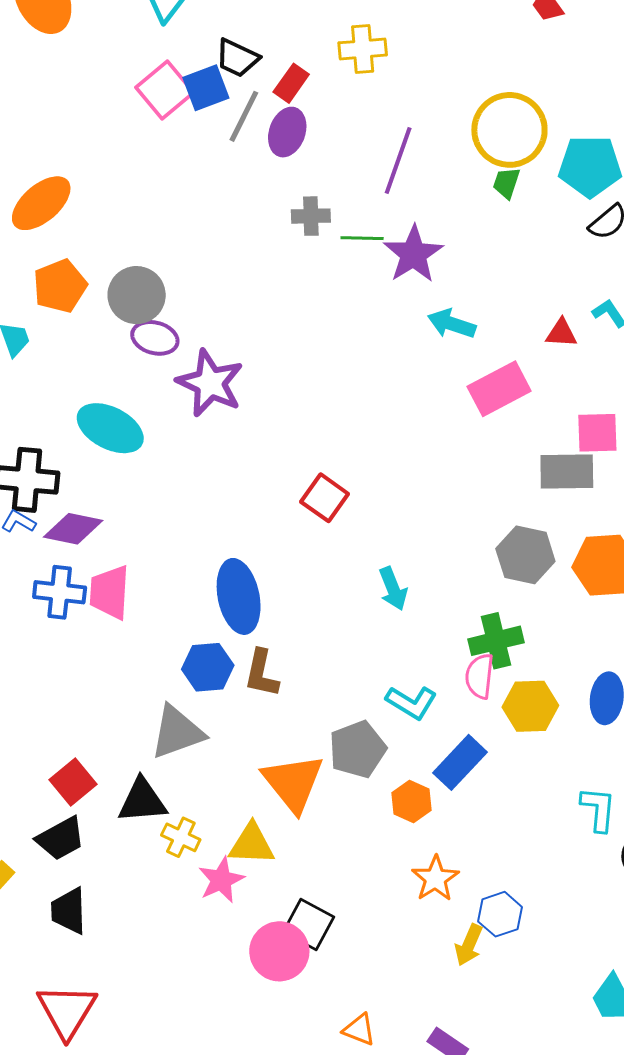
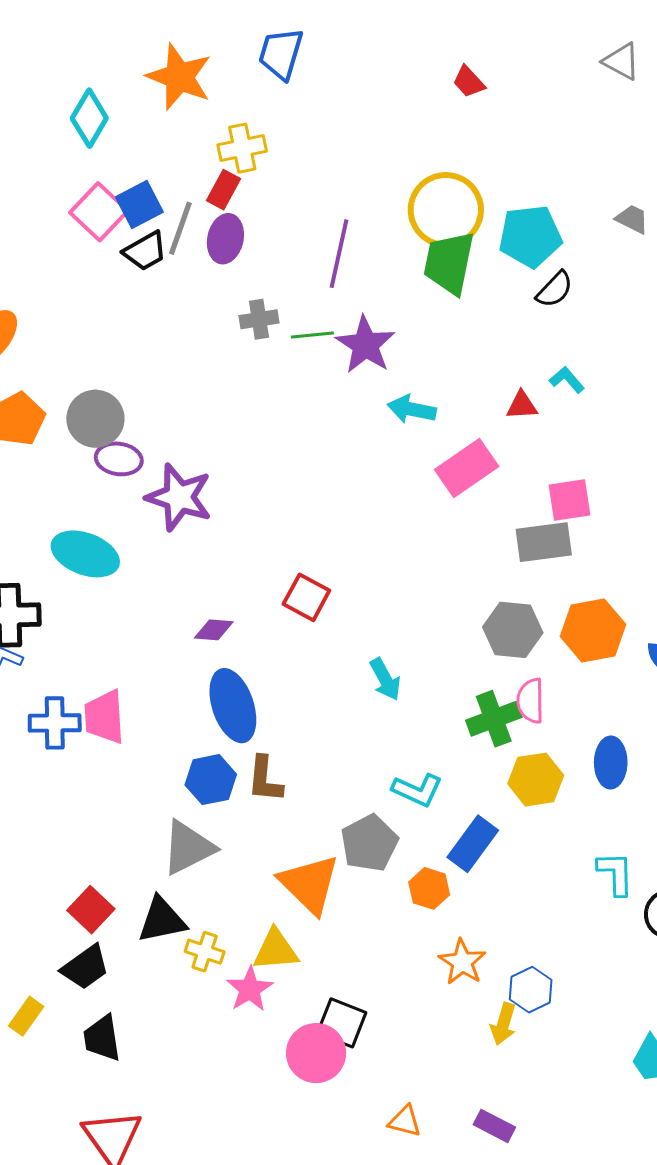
yellow cross: (363, 49) -> (242, 148), moved
black trapezoid: (237, 58) -> (145, 251), moved, turned -48
green trapezoid: (506, 183) -> (449, 263), size x2.0
purple diamond: (73, 529) -> (214, 630), moved, size x0.7
pink semicircle: (480, 676) -> (530, 701), moved

